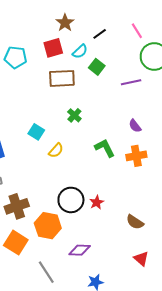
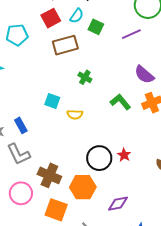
purple semicircle: (135, 126) -> (144, 75), size x1.5
yellow semicircle: (56, 151) -> (75, 114), turned 63
brown cross: (17, 206) -> (49, 175), turned -35

